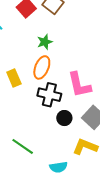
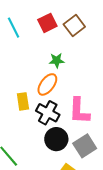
yellow rectangle: (14, 78) -> (23, 101), moved
black circle: (64, 118) -> (56, 139), size x1.5

